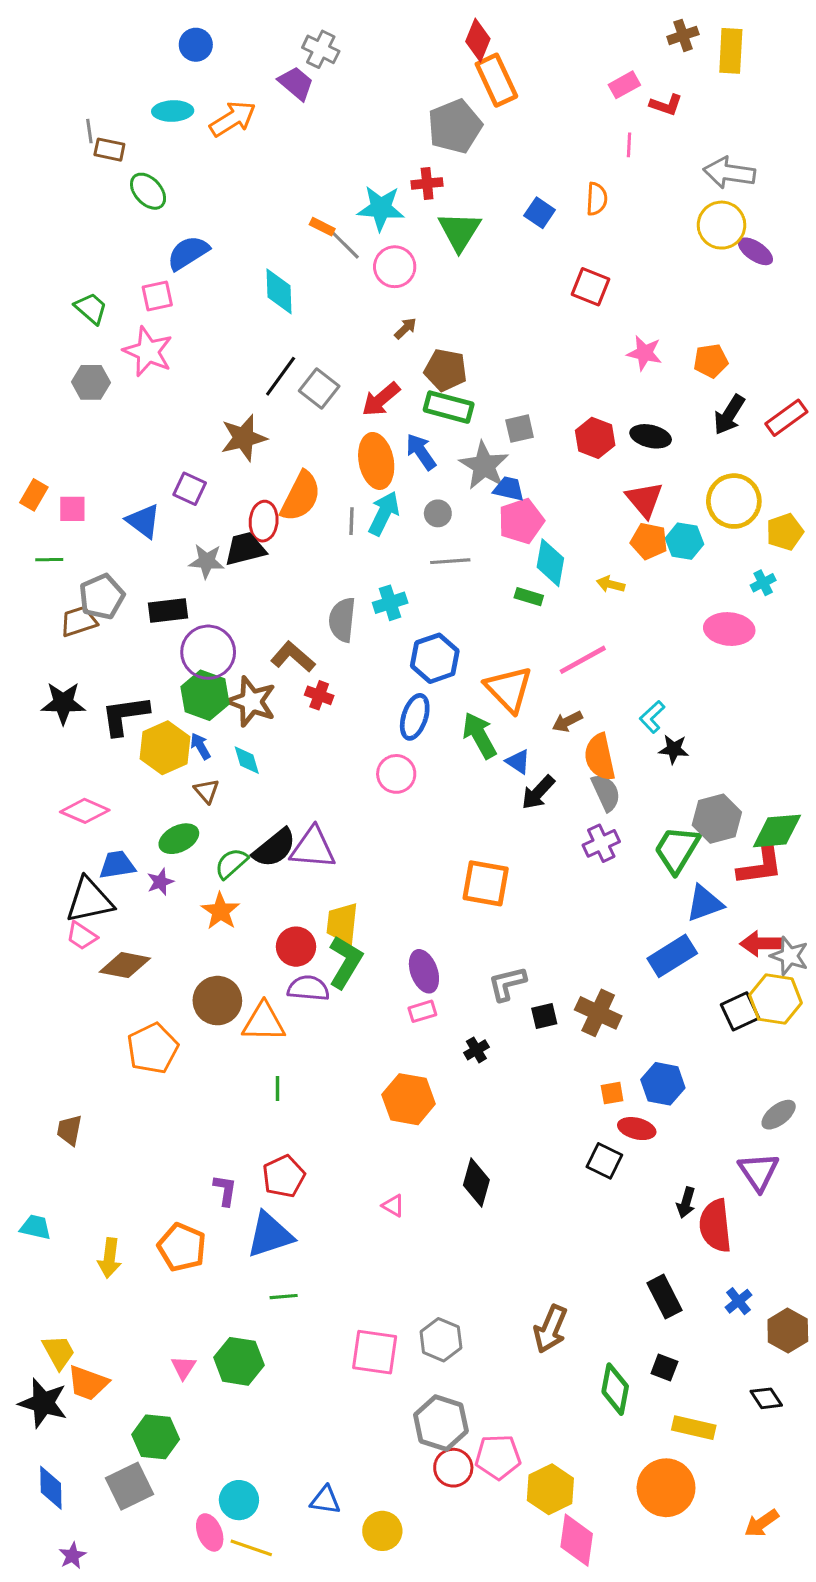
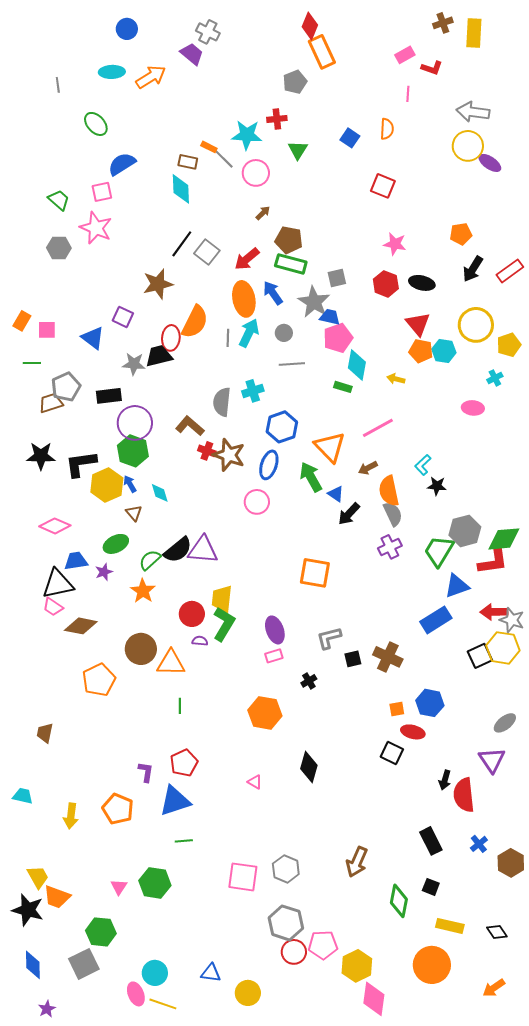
gray pentagon: (455, 126) -> (295, 82), size x0.7
brown rectangle: (109, 150) -> (188, 162), moved
green triangle: (459, 231) -> (298, 150), size x0.7
pink star: (644, 353) -> (395, 244), moved
pink ellipse: (729, 629) -> (473, 408), size x0.7
brown star: (251, 701) -> (229, 455), moved
purple semicircle: (308, 988) -> (200, 641), size x0.6
black diamond: (766, 1398) -> (497, 932), moved

